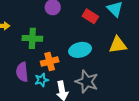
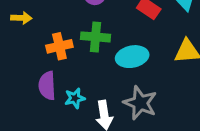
green cross: (32, 38) -> (96, 37), moved
orange cross: (50, 61) -> (59, 46), moved

